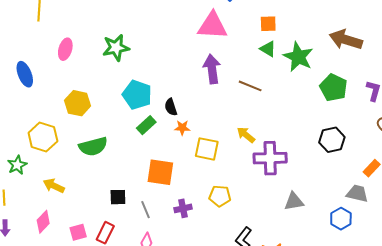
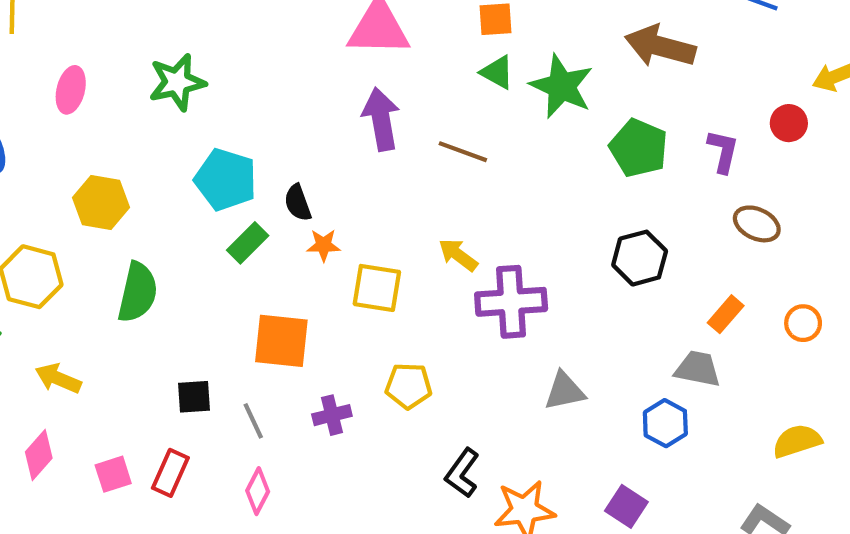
green semicircle: (93, 146) -> (138, 292), turned -60

